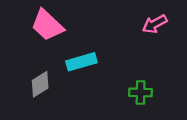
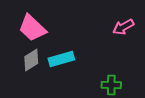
gray diamond: (40, 84) -> (31, 60), moved

